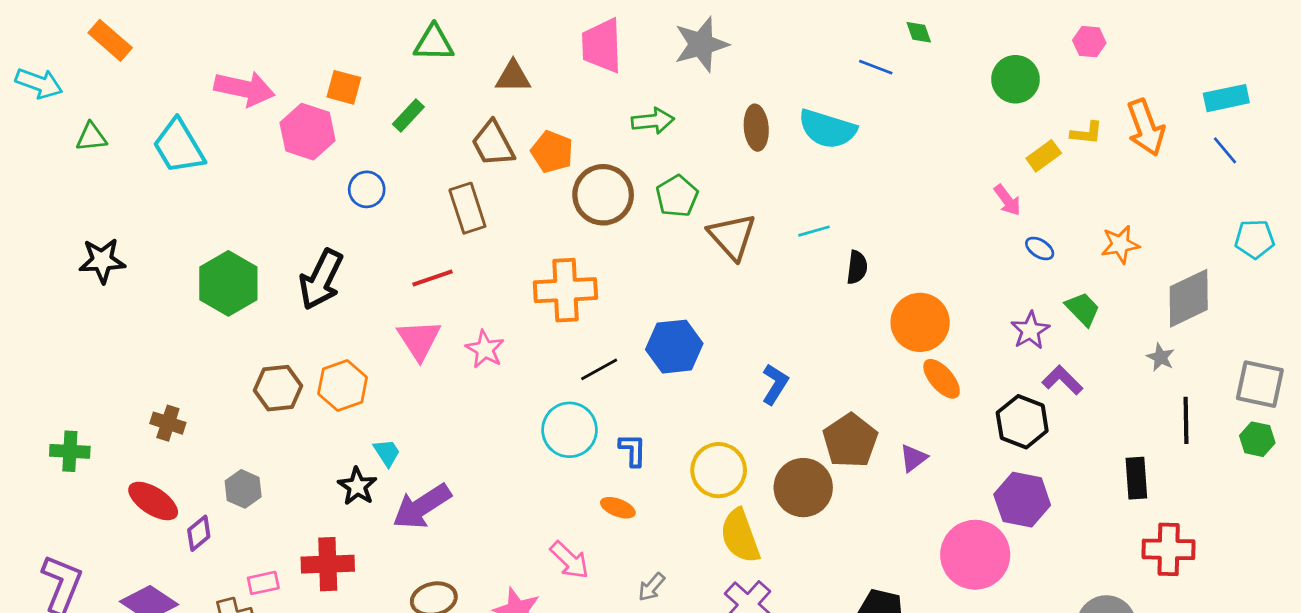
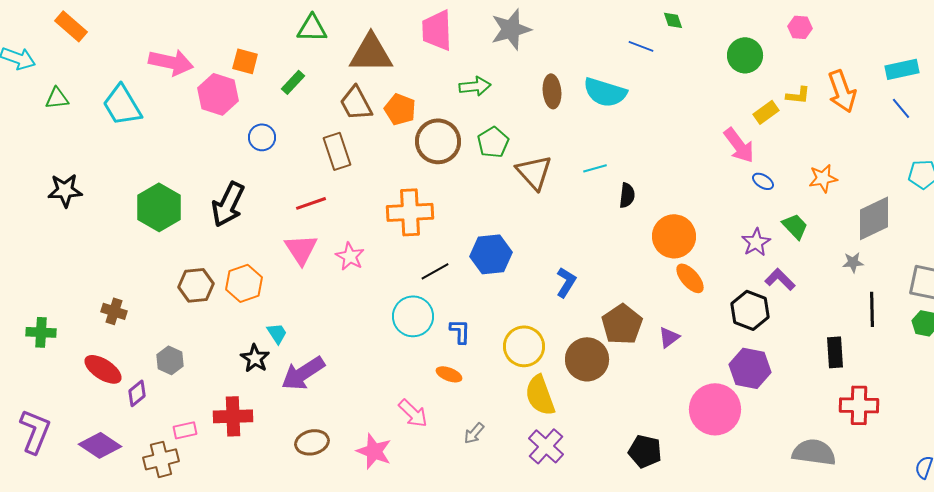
brown triangle: (513, 77) -> (371, 53), size x1.6
pink arrow: (1007, 200) -> (739, 145), size x1.5
gray star: (1161, 357) -> (853, 262), turned -30

